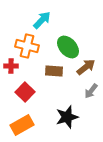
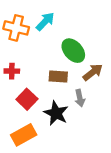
orange cross: (27, 46) -> (16, 28), moved
gray arrow: (91, 91) -> (80, 98), moved, turned -49
black star: (67, 117) -> (56, 113), moved, turned -30

